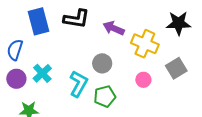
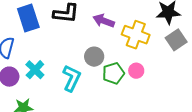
gray square: (176, 68) -> (176, 40), moved
green pentagon: (105, 96) -> (113, 73), moved

